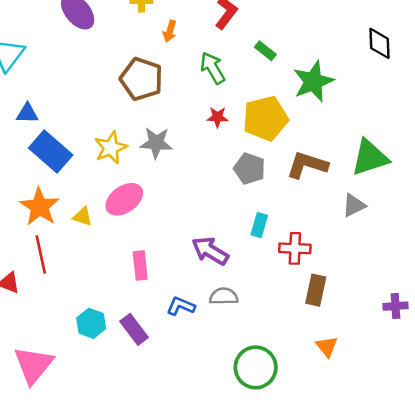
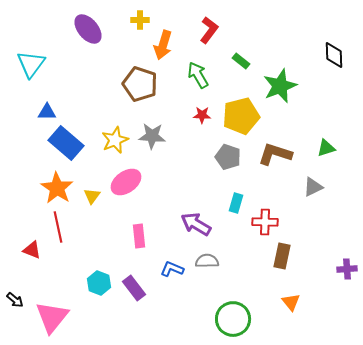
orange arrow: (170, 31) -> (163, 45), size x1.6
green triangle: (370, 158) -> (326, 148), size x0.6
yellow triangle: (83, 216) -> (92, 196), turned 48

